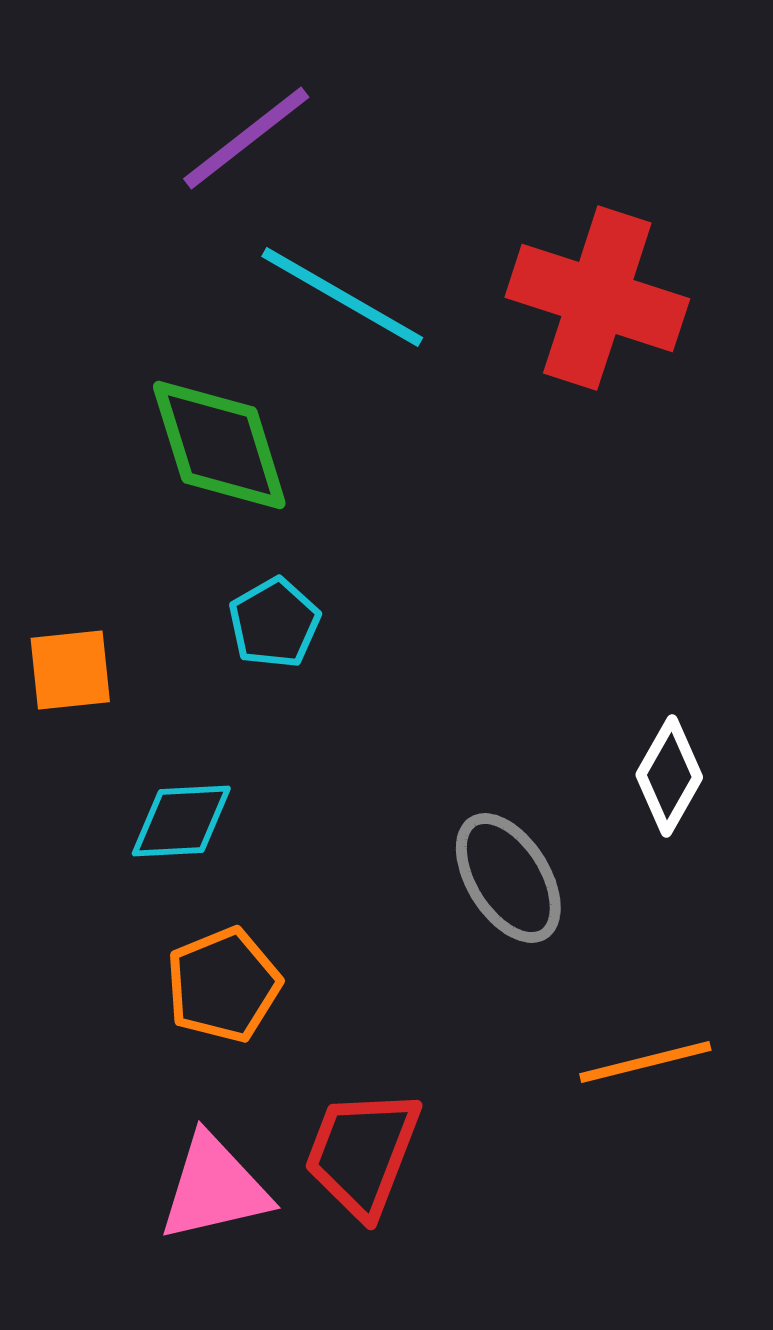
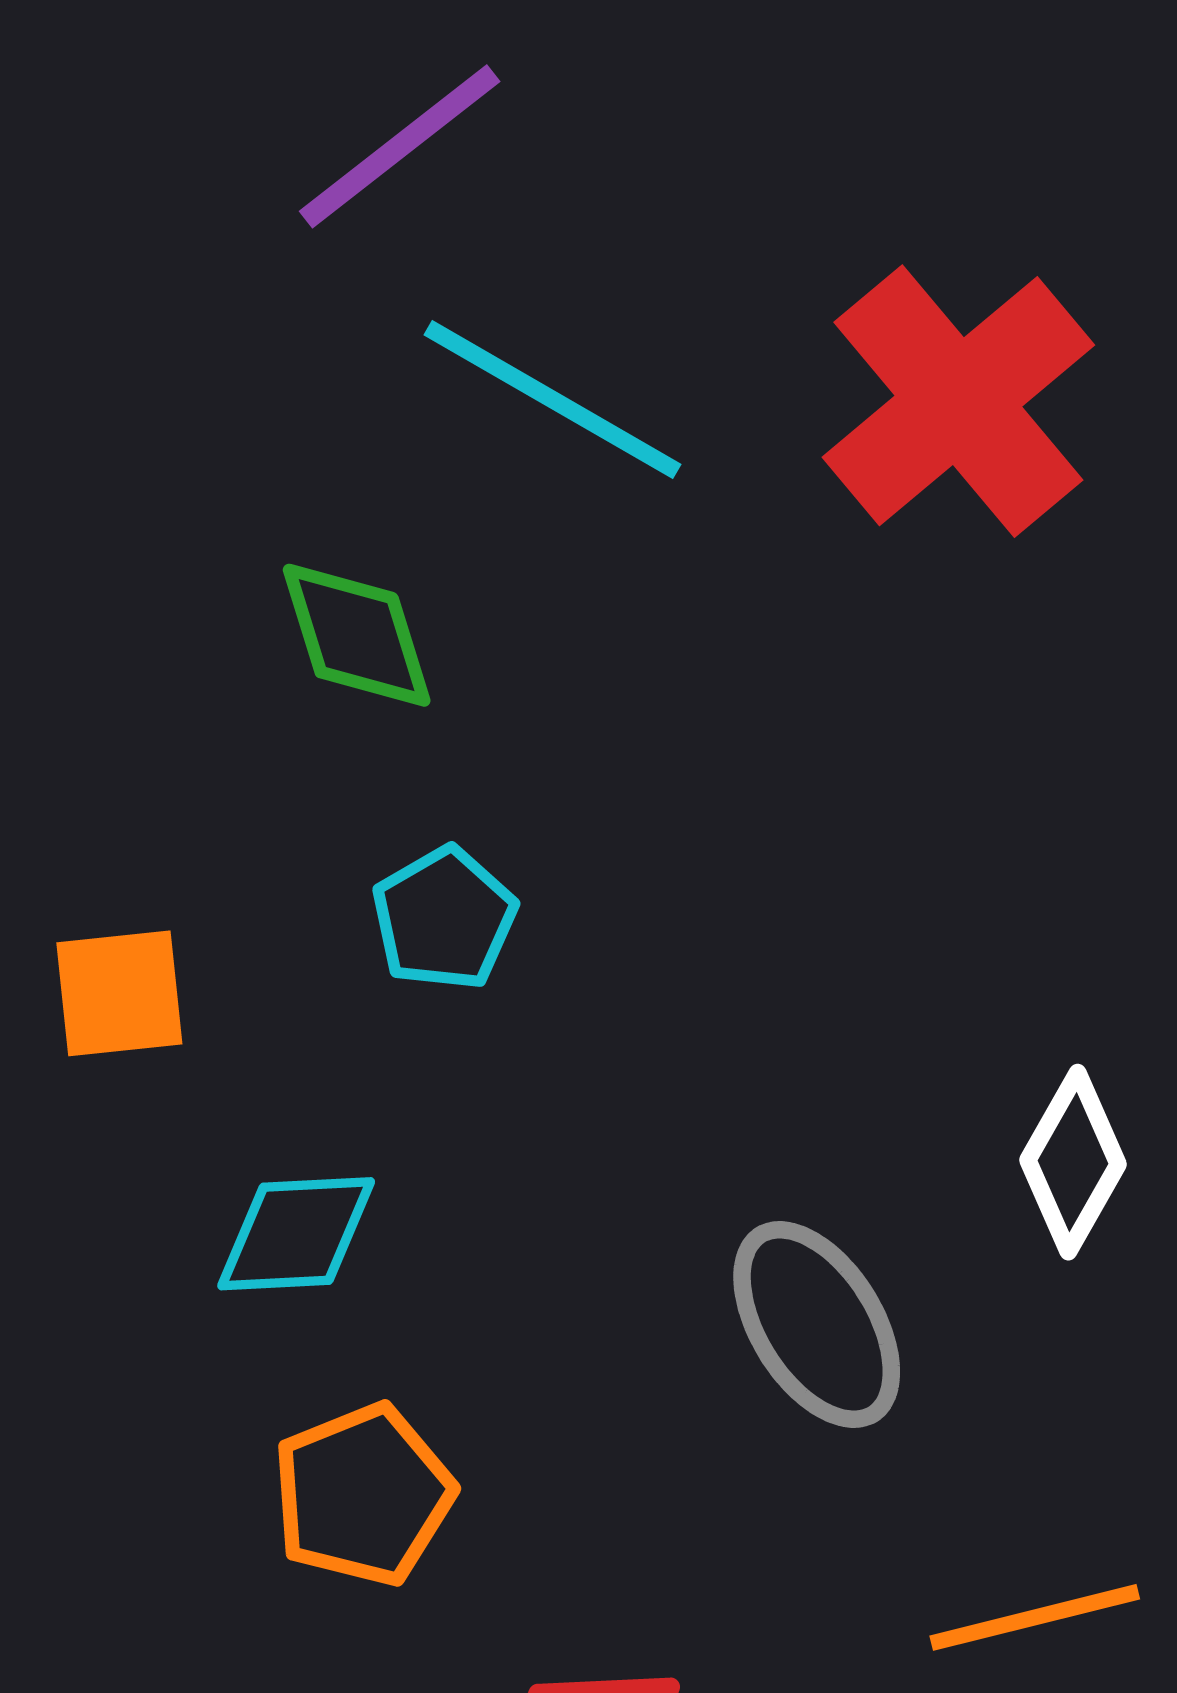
red cross: (597, 298) -> (958, 401), turned 32
green diamond: (219, 445) -> (357, 635), size x0.7

